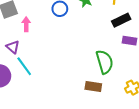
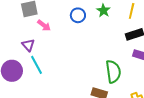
pink arrow: (26, 24) -> (44, 25), turned 120

